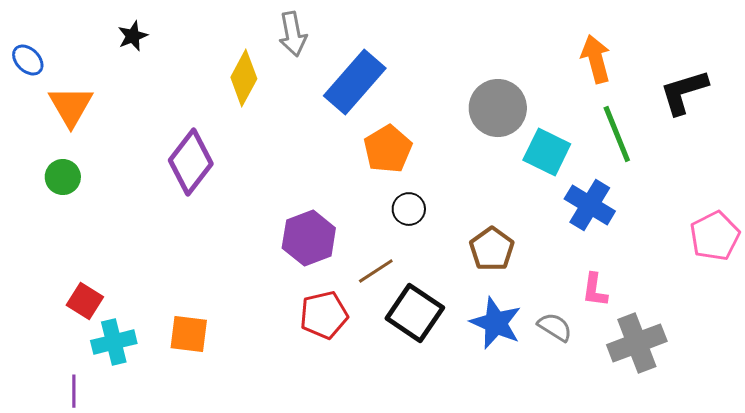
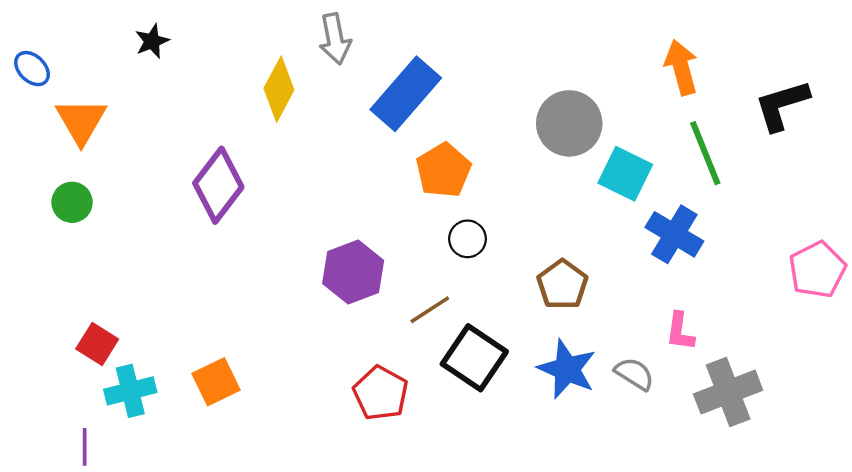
red pentagon: (324, 315) -> (381, 393), moved, turned -30
orange square: (189, 334) -> (216, 382), turned -33

